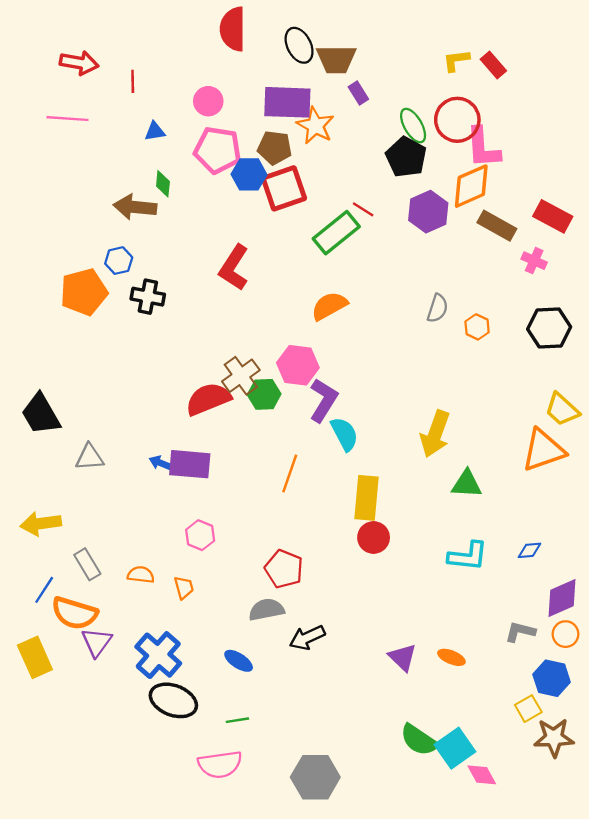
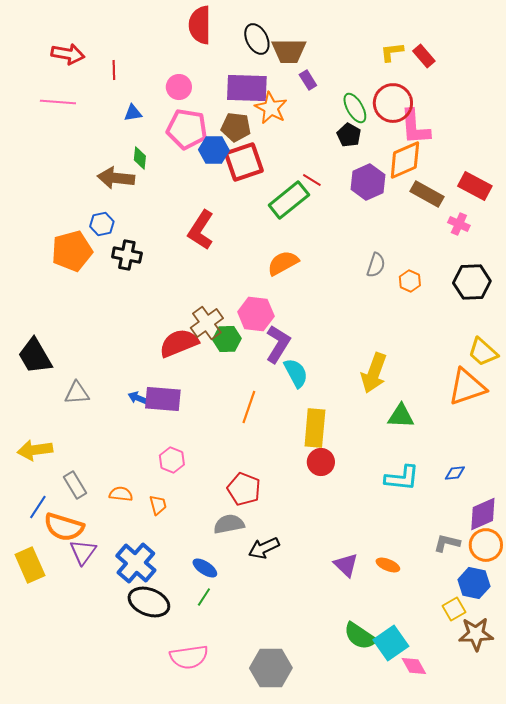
black pentagon: (406, 157) -> (349, 135), size x0.7
orange circle: (566, 634) -> (486, 545), size x1.4
green line: (237, 720) -> (204, 597), moved, turned -48

